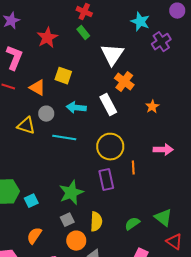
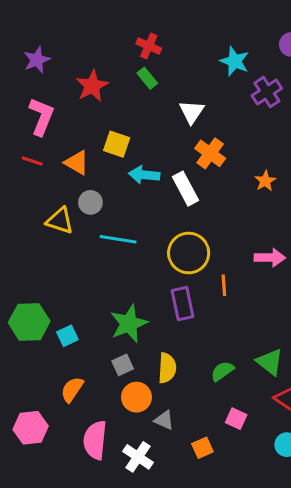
white triangle: (112, 55) -> (192, 112), size x0.7
orange star: (152, 107) -> (265, 181), moved
cyan arrow: (76, 108) -> (144, 175), moved

